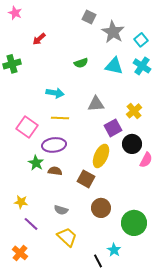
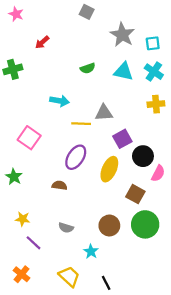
gray square: (89, 17) -> (87, 12), moved
cyan square: (141, 40) -> (153, 43), turned 32
yellow cross: (134, 111) -> (156, 104), moved, turned 35
yellow line: (60, 118) -> (81, 124), moved
purple ellipse: (54, 145) -> (76, 157), moved, turned -50
green star: (36, 163) -> (14, 177), moved
brown square: (86, 179) -> (135, 194), moved
green circle: (134, 223) -> (145, 224), moved
yellow trapezoid: (67, 237) -> (69, 276), moved
cyan star: (114, 250) -> (91, 252), moved

